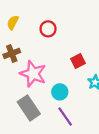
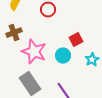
cyan circle: (60, 92) -> (63, 56), moved

